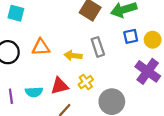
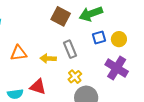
yellow cross: (86, 82) -> (75, 77), moved
red triangle: (59, 86) -> (38, 87), turned 36

